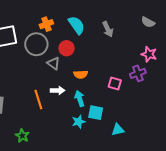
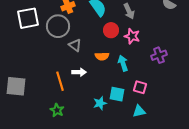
red circle: (67, 48) -> (111, 30), moved
pink star: (149, 54) -> (132, 36), moved
pink square: (115, 83) -> (140, 87), moved
cyan arrow: (80, 99) -> (123, 63), moved
green star: (22, 136) -> (57, 110), moved

